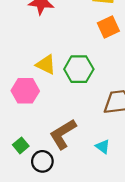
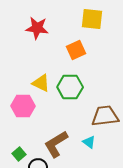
orange square: (108, 27) -> (76, 50), moved
cyan triangle: (103, 147) -> (89, 142), moved

